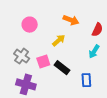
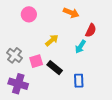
orange arrow: (71, 20) -> (71, 13), moved
pink circle: (30, 25) -> (29, 14), moved
cyan arrow: (94, 52) -> (80, 47), moved

